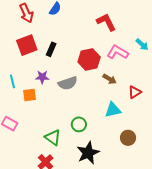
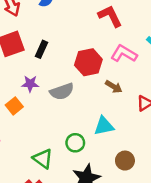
orange square: (30, 95) -> (14, 106), turned -32
cyan triangle: (113, 110) -> (104, 126), moved
brown circle: (128, 138) -> (125, 161), moved

